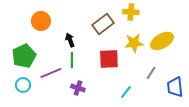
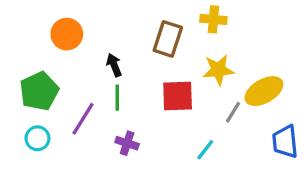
brown rectangle: (103, 24) -> (168, 39), turned -35
yellow ellipse: (162, 41) -> (264, 91), moved
purple line: (51, 73) -> (83, 119), turned -35
gray line: (151, 73) -> (233, 112), moved

